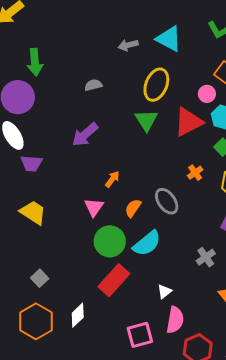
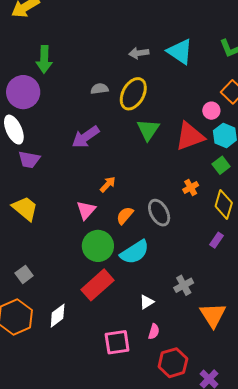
yellow ellipse: (156, 85) -> (133, 94), moved
gray cross: (206, 257) -> (184, 285), moved
pink semicircle: (175, 320) -> (154, 331), size x0.6

